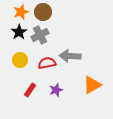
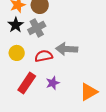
orange triangle: (92, 85) -> (89, 92), moved
red rectangle: (30, 90) -> (27, 83), size x1.5

